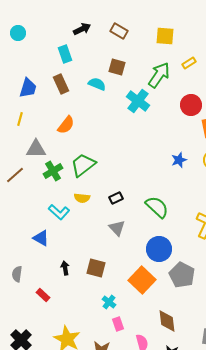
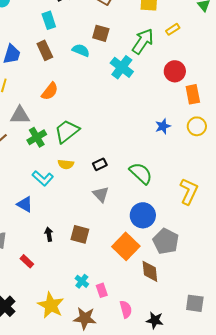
cyan cross: (109, 302) -> (82, 281), moved
brown diamond: (167, 321) -> (150, 271), moved

